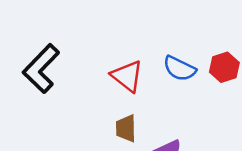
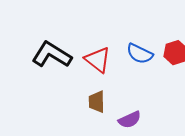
black L-shape: (41, 69) -> (52, 55), moved, turned 78

